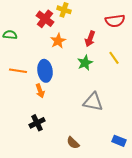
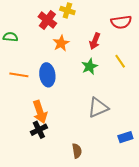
orange arrow: (40, 91) -> (40, 112), moved, size x1.5
gray triangle: (93, 102) -> (98, 108), turned -35
blue rectangle: (119, 141) -> (125, 137), moved, turned -40
brown semicircle: (73, 143) -> (77, 151), turned -144

